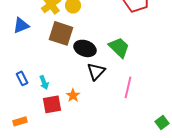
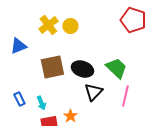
brown square: (61, 33) -> (52, 67), moved, turned -30
pink line: (128, 87) -> (125, 96), moved

